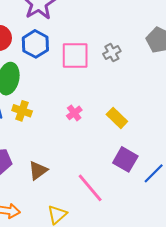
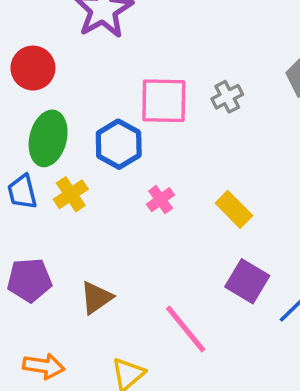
blue hexagon: (35, 44) -> (119, 144), moved
yellow cross: (22, 111) -> (71, 194), turned 36

